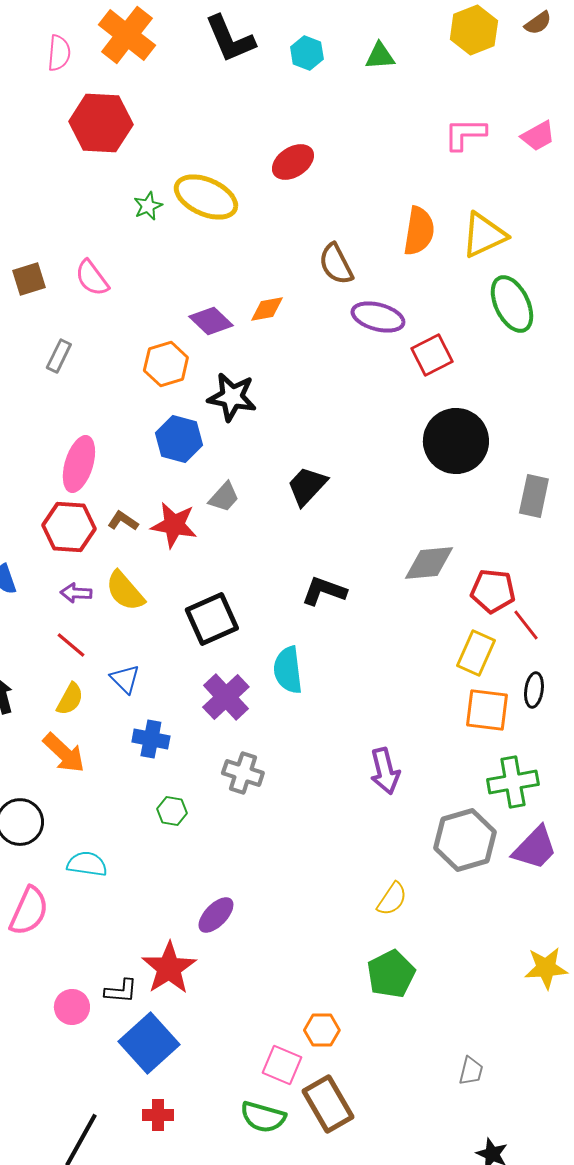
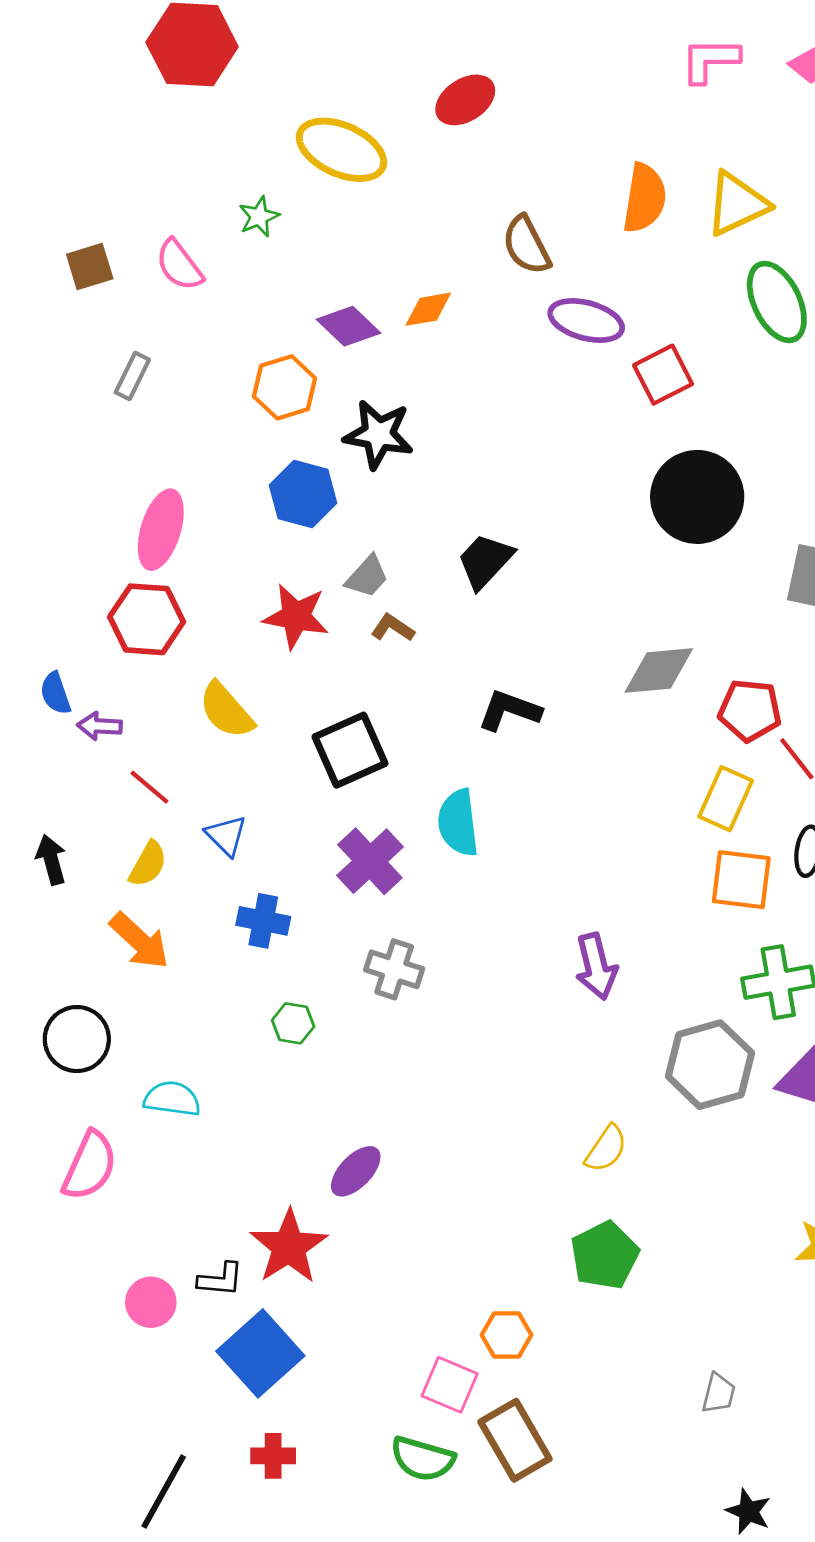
green star: (148, 206) -> (259, 217), moved
brown L-shape: (123, 521) -> (393, 628), moved
purple arrow: (76, 593) -> (100, 726), moved

